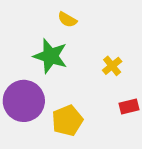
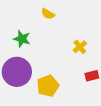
green star: (50, 56) -> (22, 39), moved, size x0.7

